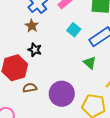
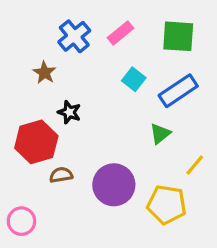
brown star: (32, 26) -> (45, 73), moved
green triangle: (90, 63) -> (160, 134), turned 40

